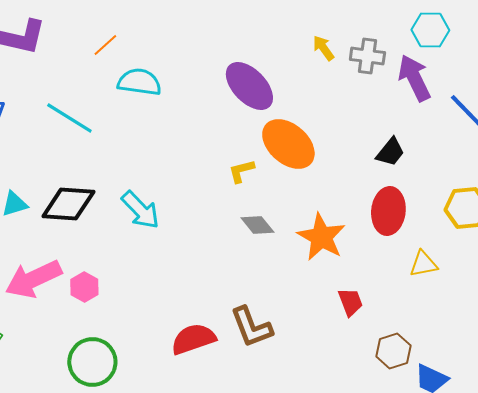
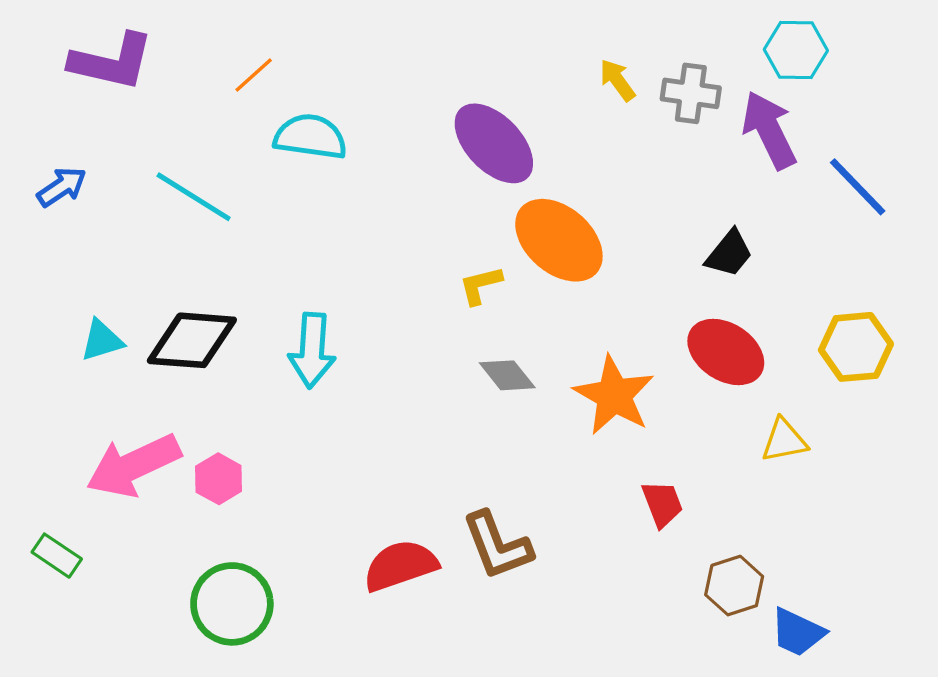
cyan arrow: (140, 210) -> (312, 350), turned 48
red ellipse: (388, 211) -> (726, 352), turned -63

